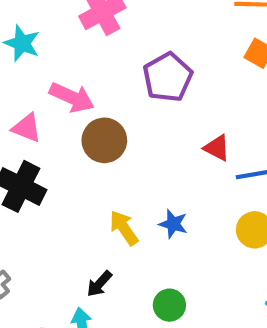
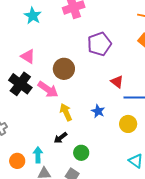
pink arrow: (72, 97) -> (48, 89), moved
blue star: (173, 224) -> (98, 111), moved
black arrow: (99, 284) -> (61, 138), moved

